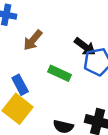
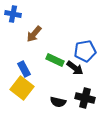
black arrow: (85, 47) -> (75, 68), moved

